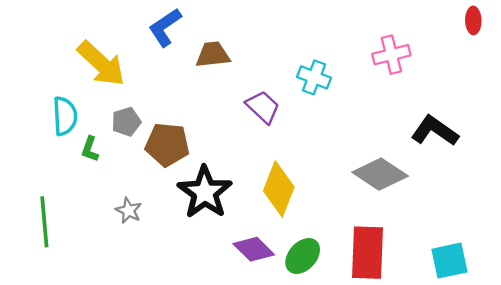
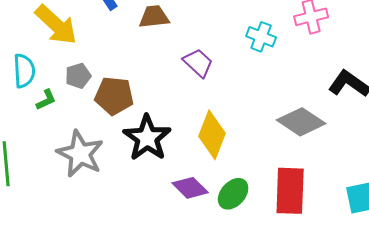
cyan cross: (314, 77) -> (261, 37), moved
green L-shape: (90, 149) -> (46, 100), turned -135
gray star: (129, 210) -> (80, 154), size x2.0

